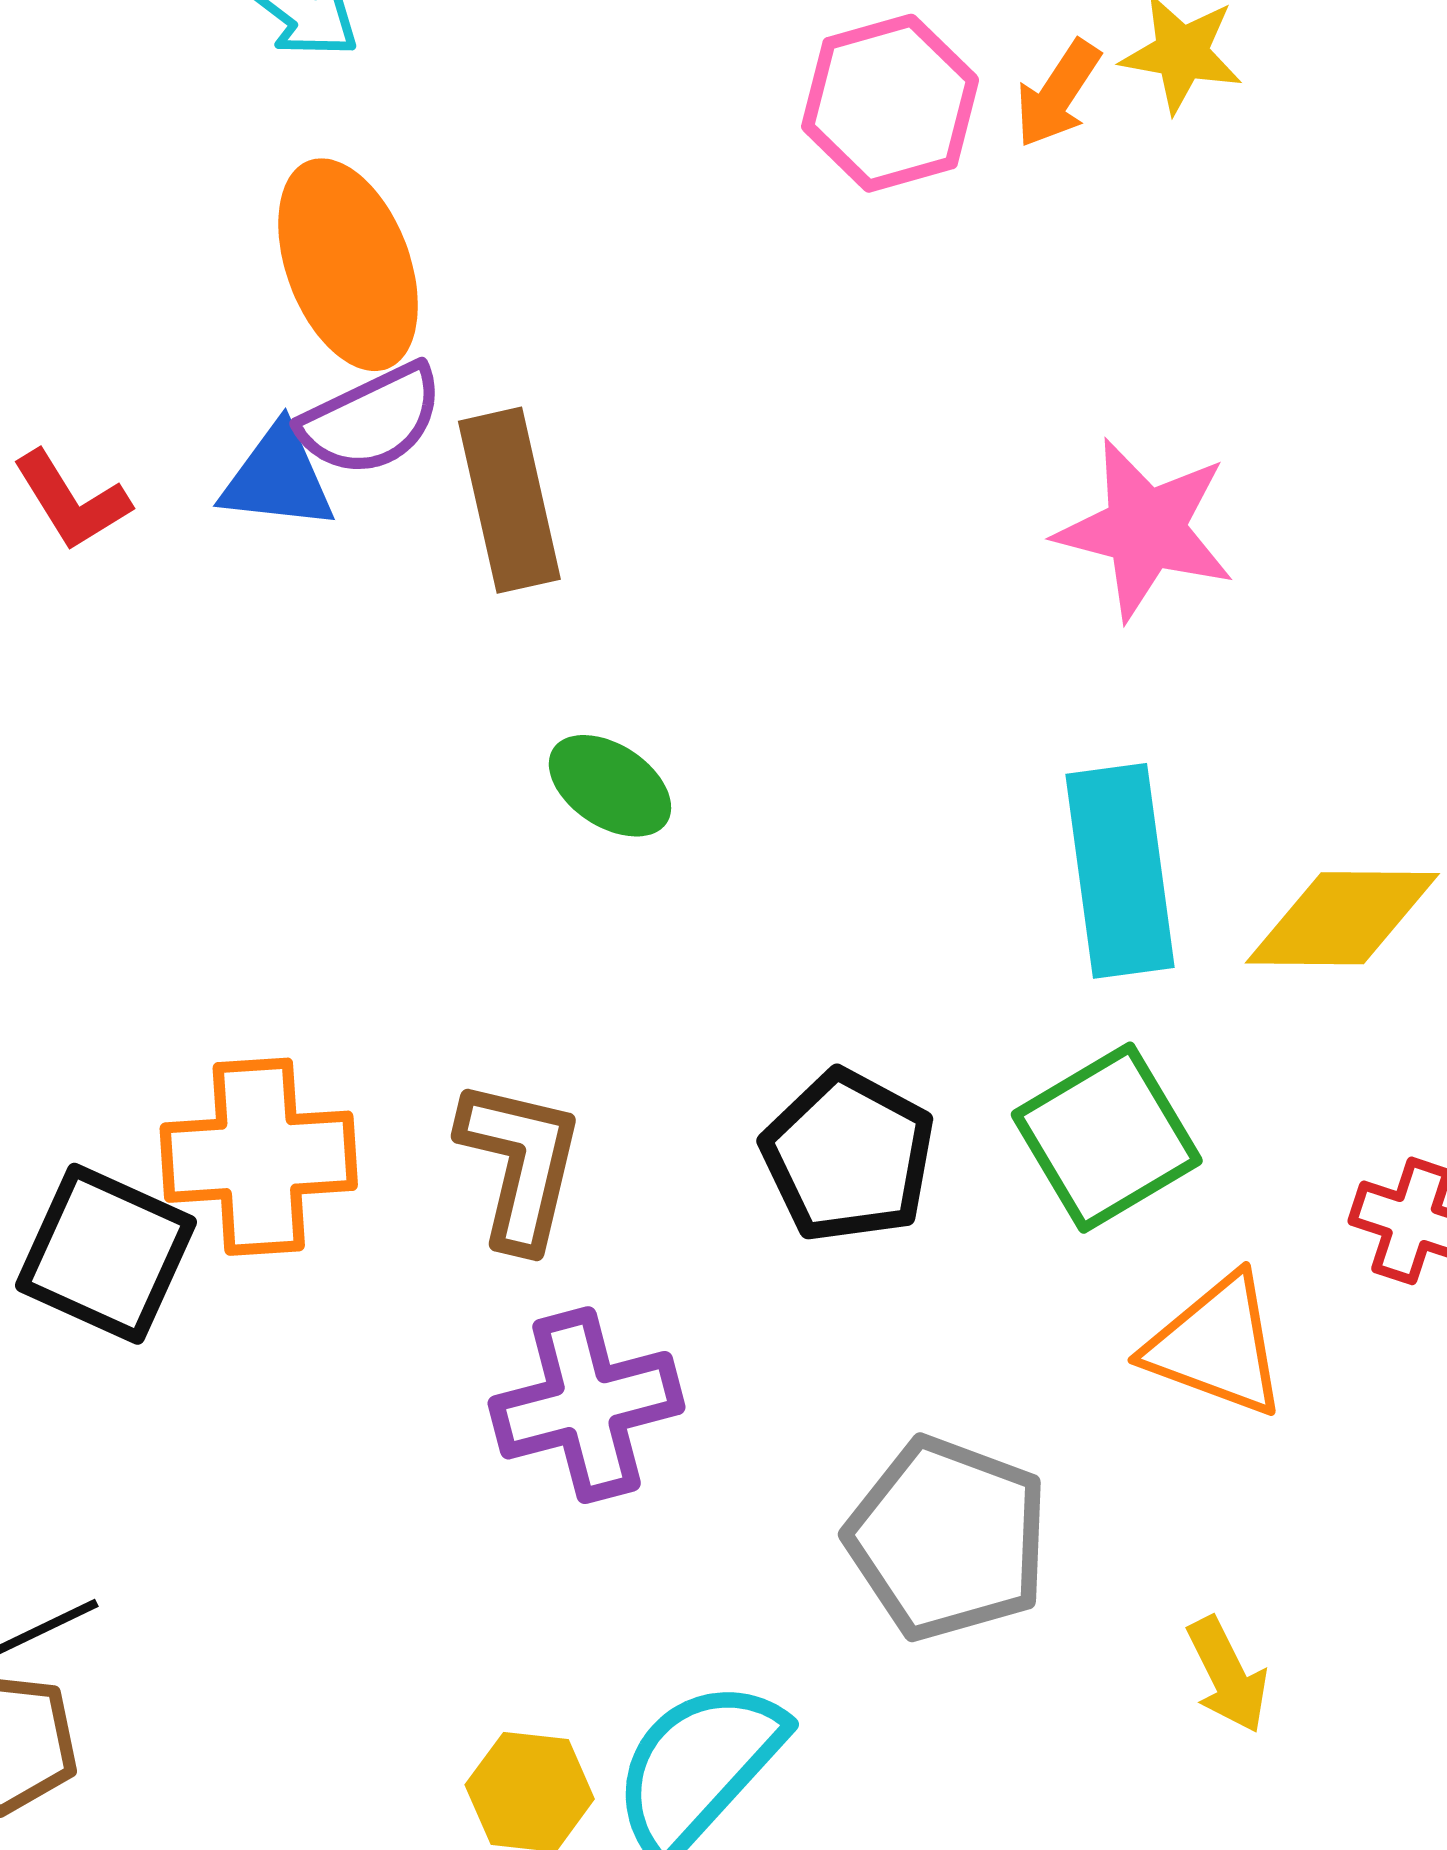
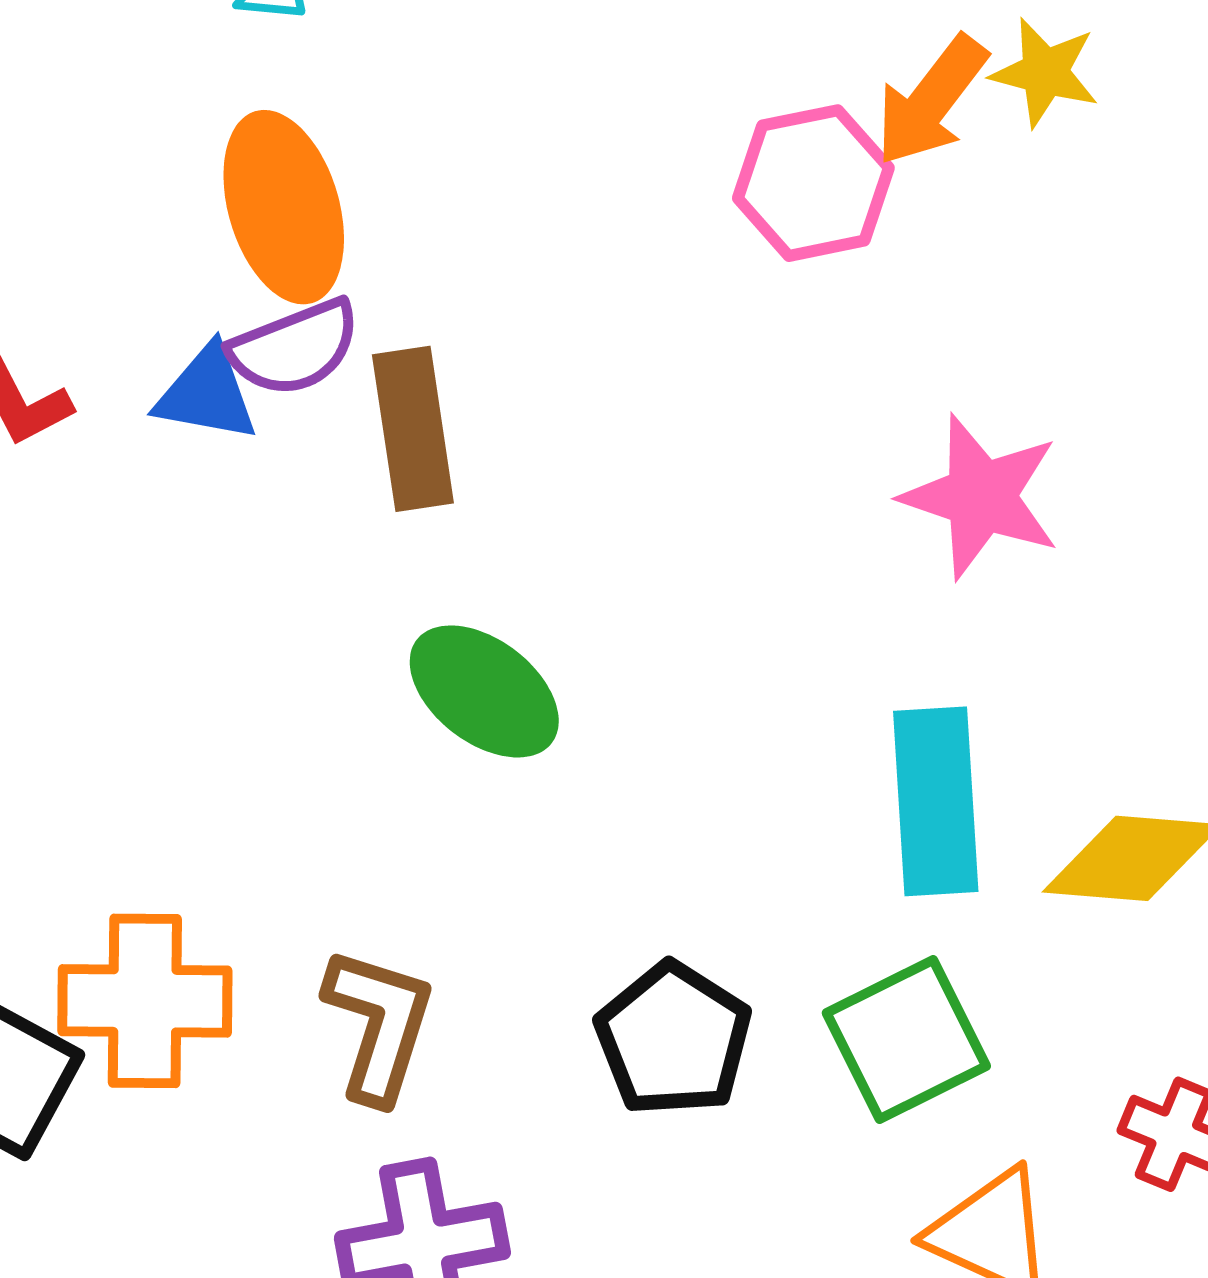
orange arrow: (1058, 94) -> (931, 101), size x1.4
pink hexagon: (890, 103) -> (813, 183), moved
green ellipse: (610, 786) -> (484, 691), size x1.4

